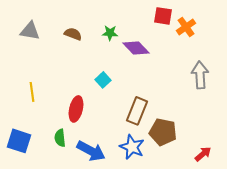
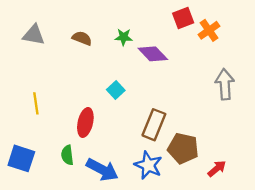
red square: (163, 16) -> (183, 18), turned -30
red arrow: (203, 154) -> (217, 169), moved

